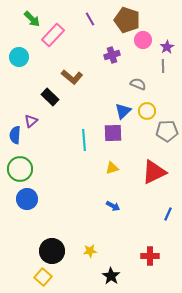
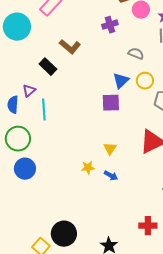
cyan circle: (19, 57) -> (17, 27), size x1.4
cyan line: (84, 140) -> (44, 110), moved
yellow triangle: (112, 168) -> (110, 149), moved, turned -40
black circle: (52, 251) -> (64, 234), moved
yellow star: (90, 251) -> (88, 168), moved

